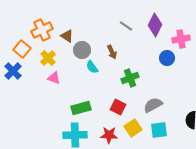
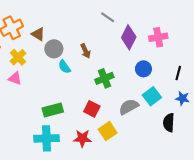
purple diamond: (155, 25) -> (129, 37), moved
gray line: (126, 26) -> (108, 17), moved
blue circle: (167, 58) -> (143, 69), moved
pink triangle: (54, 78) -> (15, 78), moved
cyan square: (159, 130) -> (152, 96), moved, turned -30

